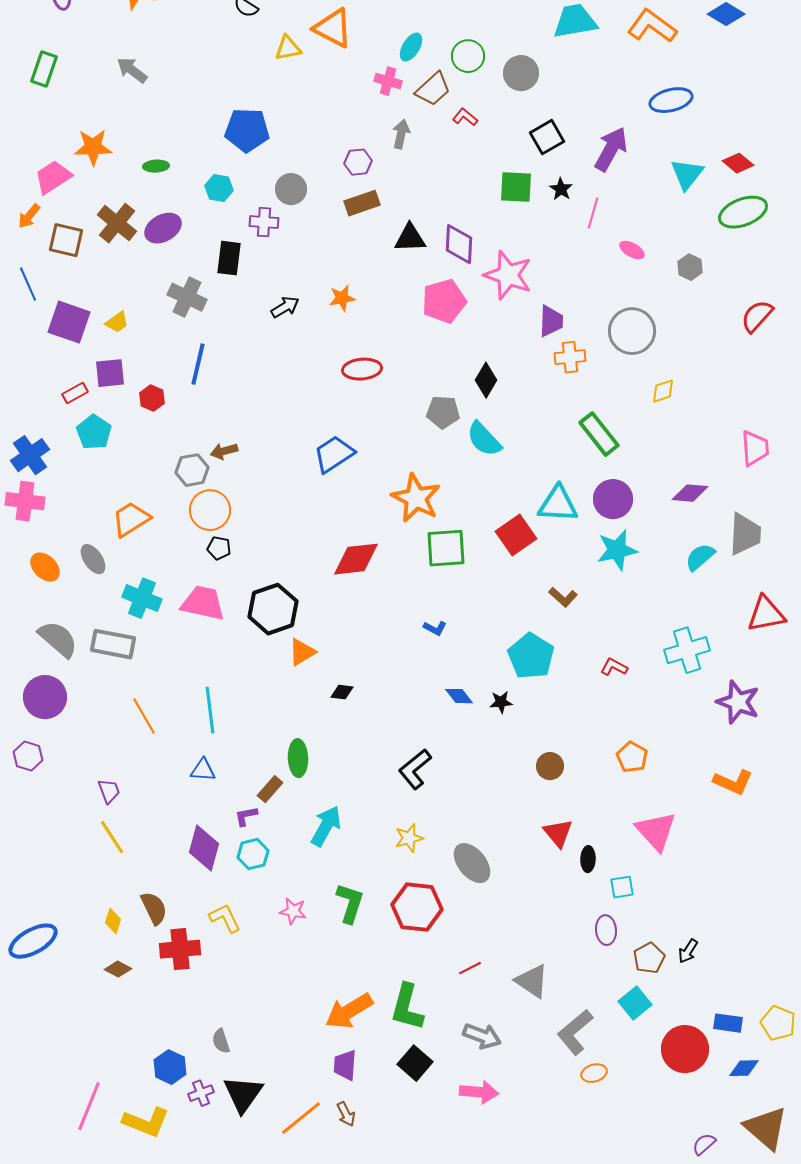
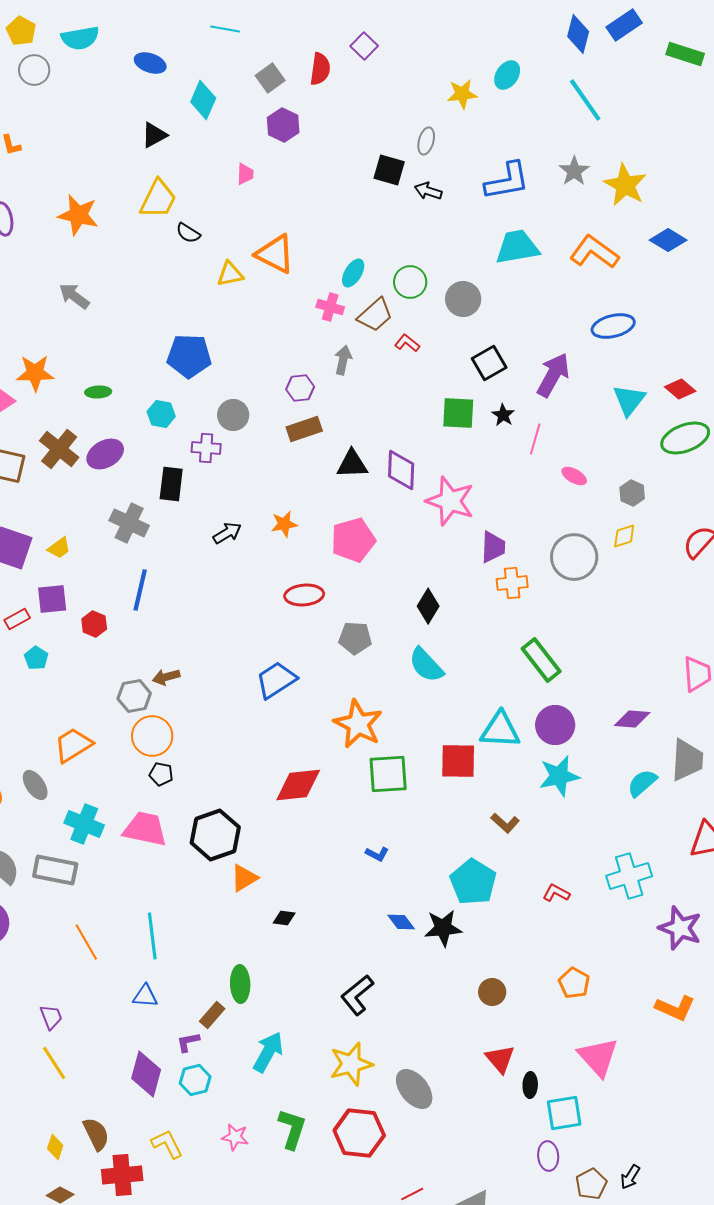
pink pentagon: (444, 301) -> (353, 540), moved
yellow diamond: (663, 391) -> (624, 536), moved
gray pentagon: (443, 412) -> (355, 638), moved
cyan pentagon: (94, 432) -> (36, 658), size x0.7
red square: (516, 535) -> (458, 761), turned 36
black star: (501, 702) -> (443, 928), size x1.6
yellow star: (409, 838) -> (351, 1064), size x1.5
cyan square: (622, 887) -> (564, 1113), size x1.5

